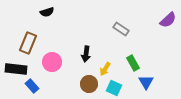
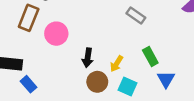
brown rectangle: (28, 43) -> (29, 18), moved
black arrow: (86, 54) -> (88, 58), moved
pink circle: (52, 62) -> (56, 34), moved

